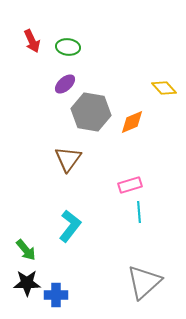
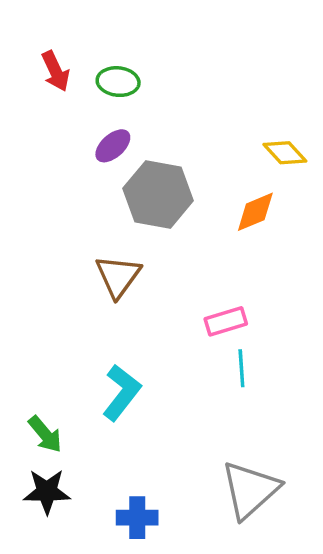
orange diamond: (132, 122) -> (255, 212), moved
blue cross: (56, 295) -> (137, 518), moved

